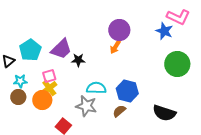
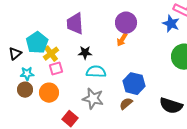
purple trapezoid: (61, 49) -> (75, 24), moved, turned 130
yellow cross: (49, 88) -> (51, 54), moved
cyan semicircle: (96, 88) -> (96, 72), moved

